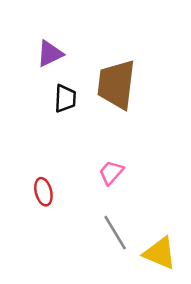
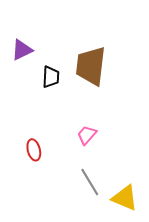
purple triangle: (50, 54) -> (22, 50), moved

